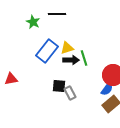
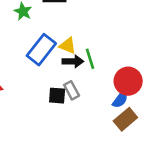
yellow triangle: (67, 48) -> (68, 46), turned 40
gray rectangle: (70, 93) -> (72, 90), moved

